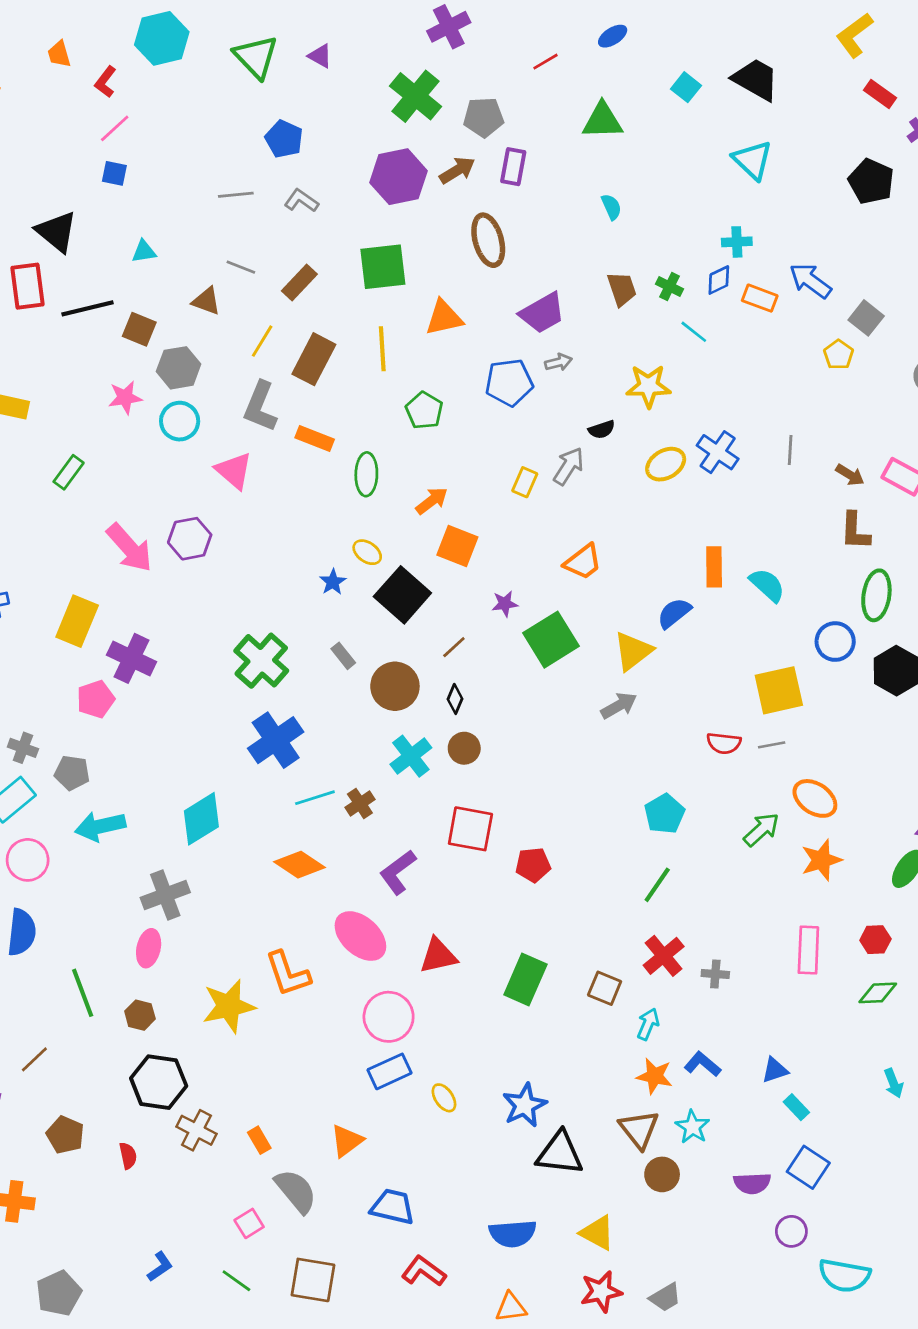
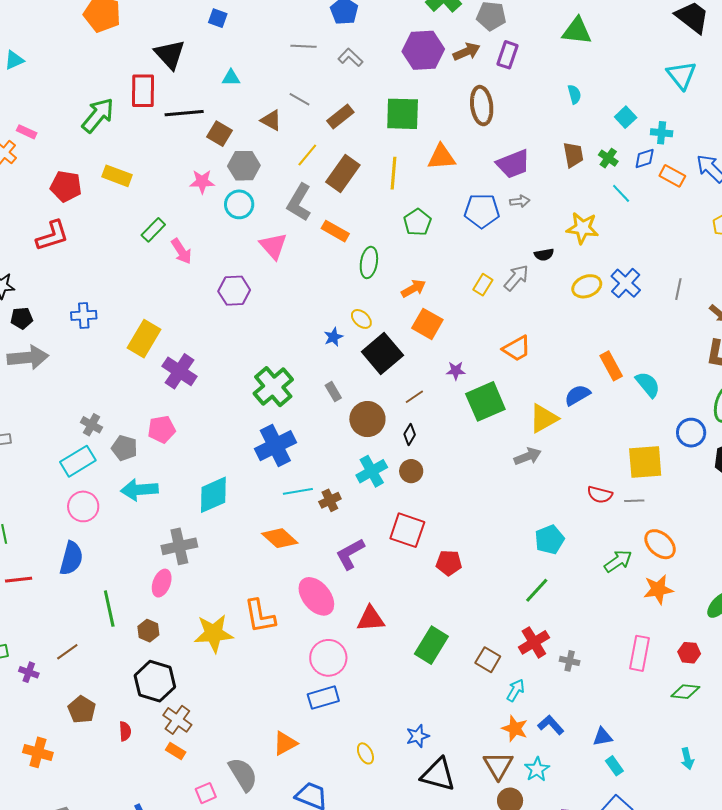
cyan square: (686, 87) -> (626, 117), moved
pink arrow: (130, 548) -> (181, 251), moved, size x0.7
orange rectangle: (714, 567) -> (611, 366), turned -36
pink pentagon: (96, 699) -> (162, 429), moved
yellow ellipse: (444, 1098) -> (365, 753), moved
blue star: (525, 1105) -> (418, 736), size x0.7
orange rectangle: (259, 1140) -> (176, 751), moved, turned -36

